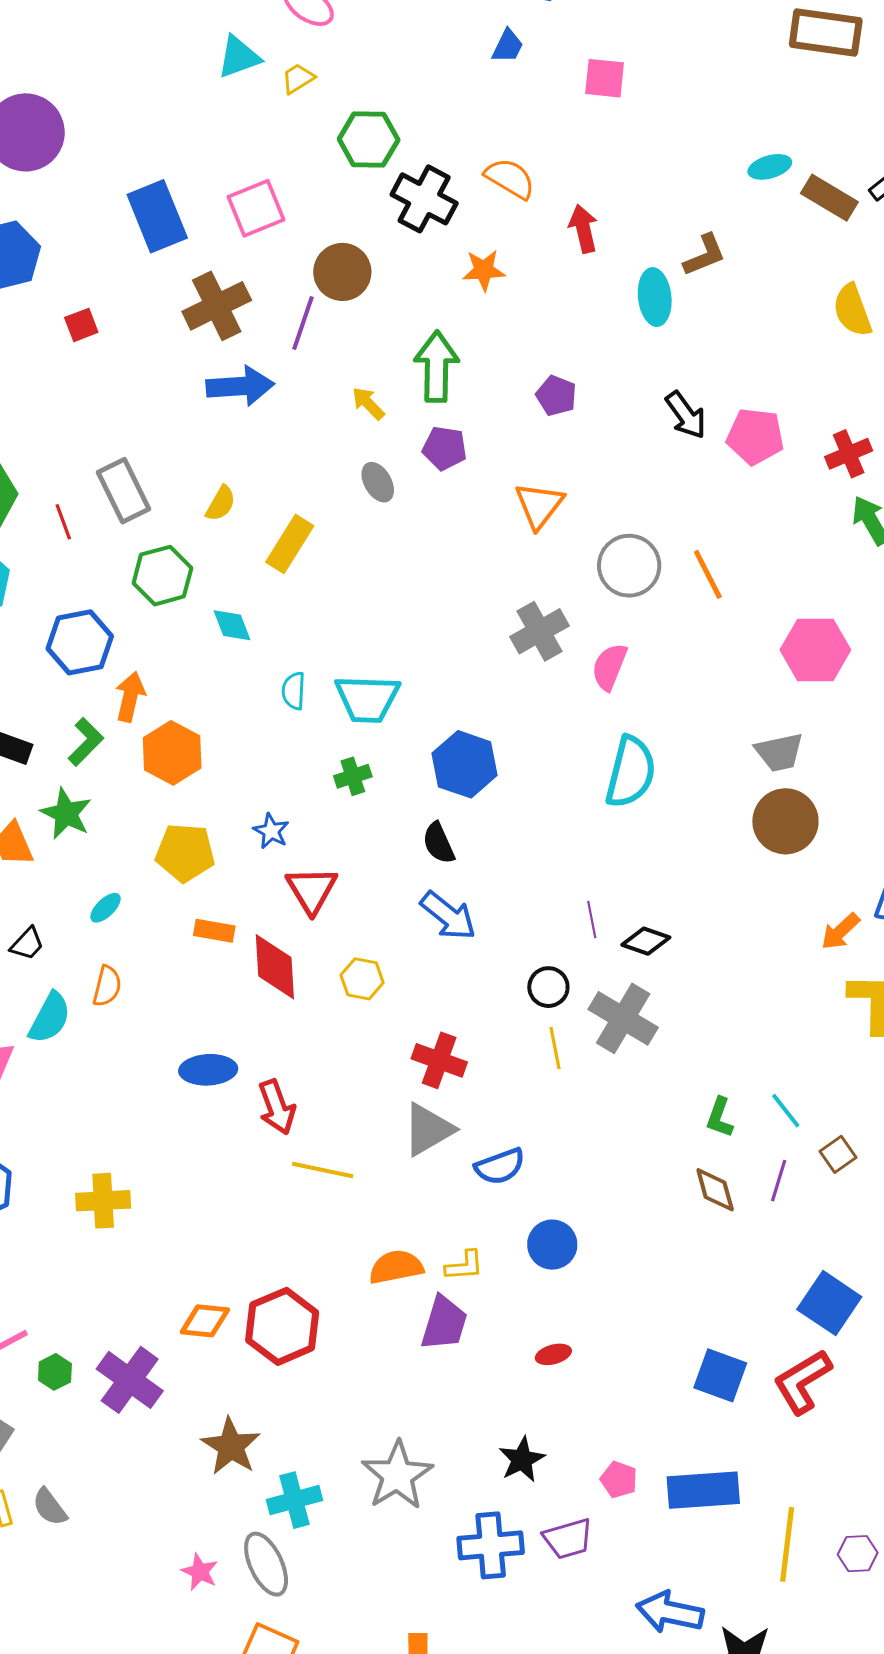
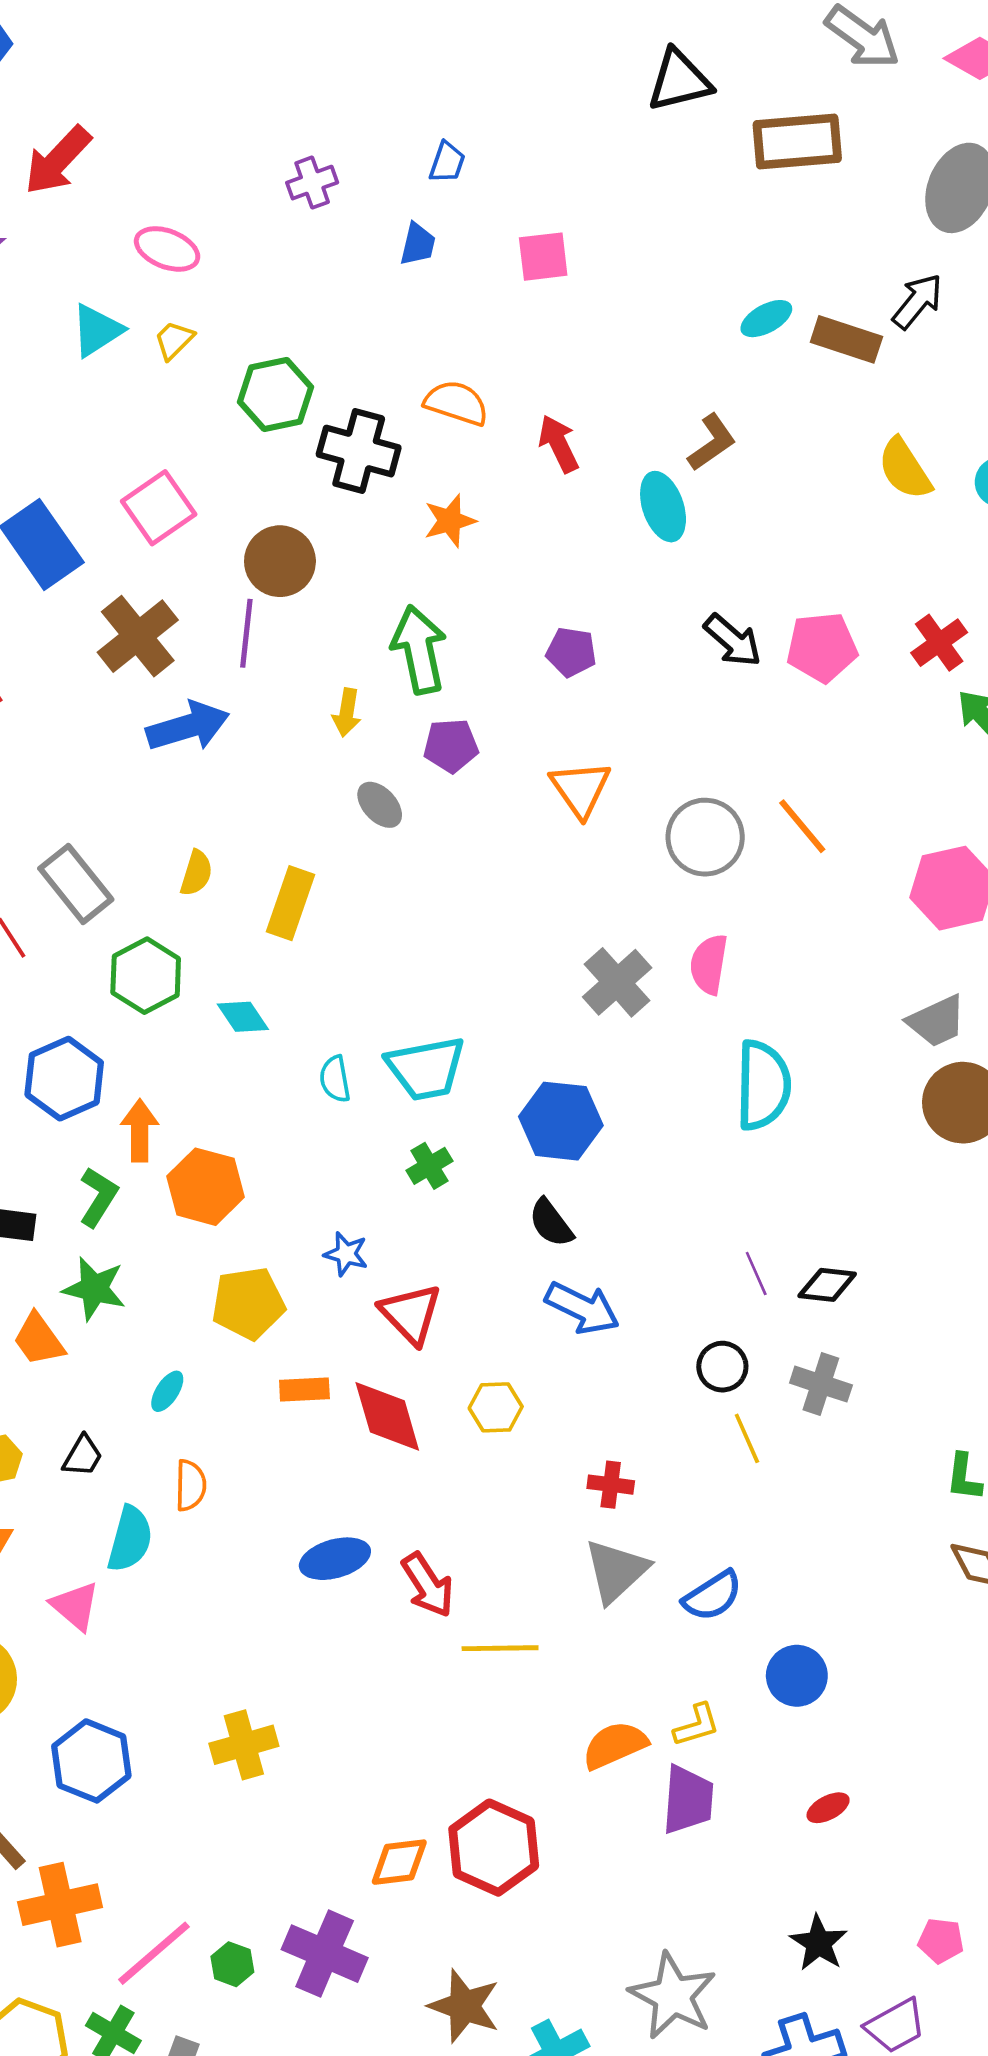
yellow arrow: (368, 403) -> (347, 712), turned -114
gray cross: (540, 631) -> (617, 982), moved
gray cross: (623, 1018) -> (821, 1384), size x0.7
red cross: (439, 1060) -> (611, 1485), size x0.7

